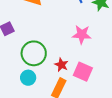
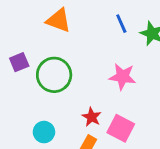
green circle: (34, 53) -> (54, 75), moved

